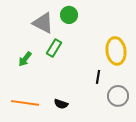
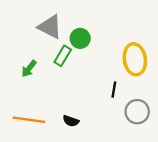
green circle: (69, 15) -> (80, 38), moved

